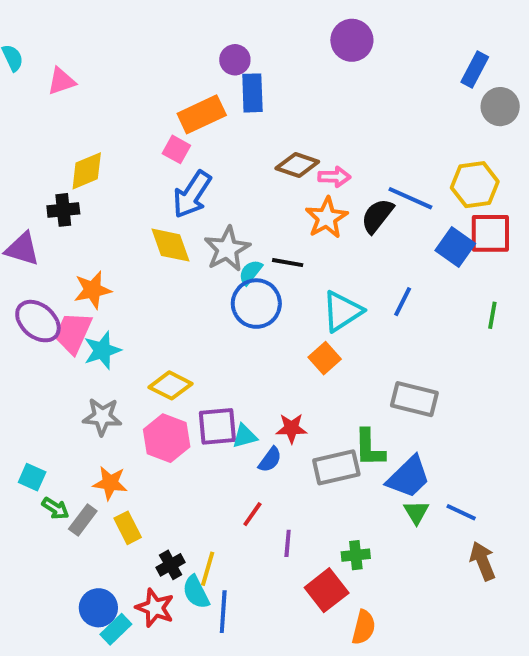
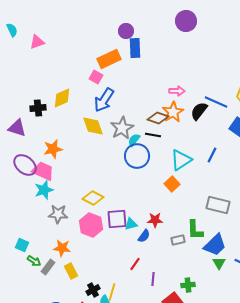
brown diamond: (297, 165) -> (158, 118), moved
yellow diamond: (87, 171) -> (62, 98), moved
pink trapezoid: (73, 333) -> (43, 171), turned 90
cyan star: (102, 350) -> (44, 190), moved
gray rectangle: (336, 467) -> (178, 240), size x0.6

